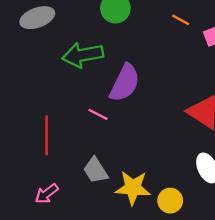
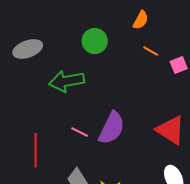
purple semicircle: (125, 83) -> (112, 128), moved

